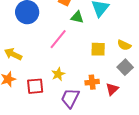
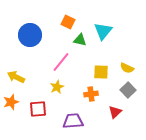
yellow star: (58, 74) -> (57, 87), moved
orange cross: (92, 82) -> (91, 94), moved
purple trapezoid: (70, 98) -> (73, 121), turned 60

